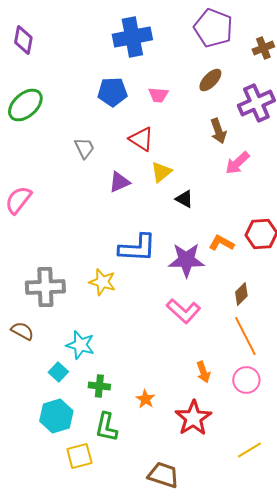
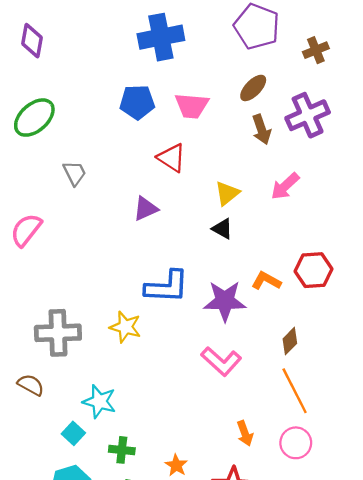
pink trapezoid: (158, 95) -> (192, 106), size x1.4
brown arrow: (218, 131) -> (261, 129), moved
gray trapezoid: (84, 148) -> (75, 173), moved
yellow triangle: (161, 172) -> (227, 193), moved

